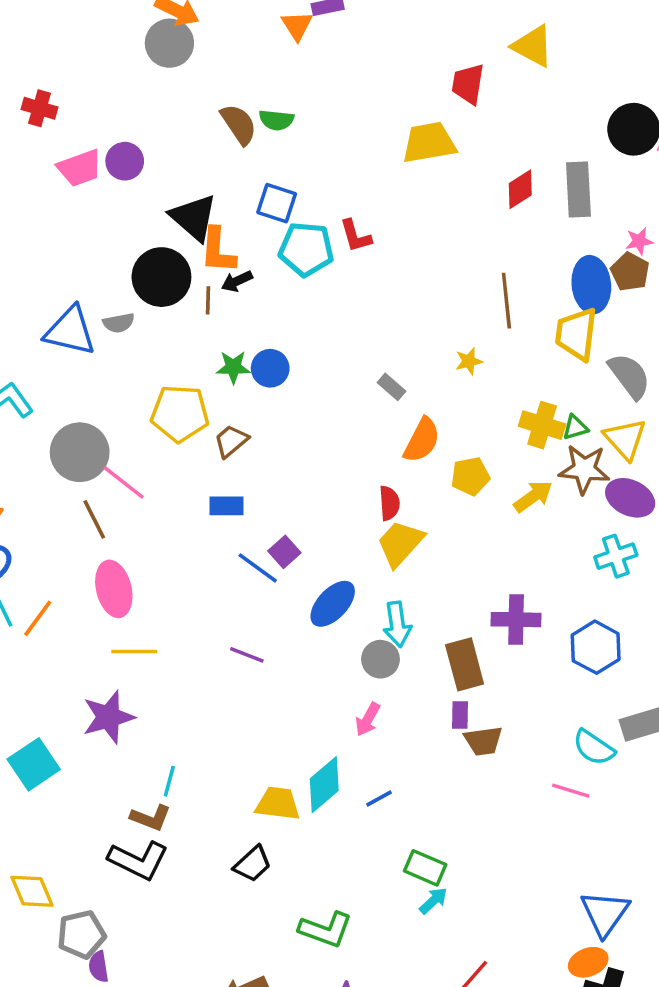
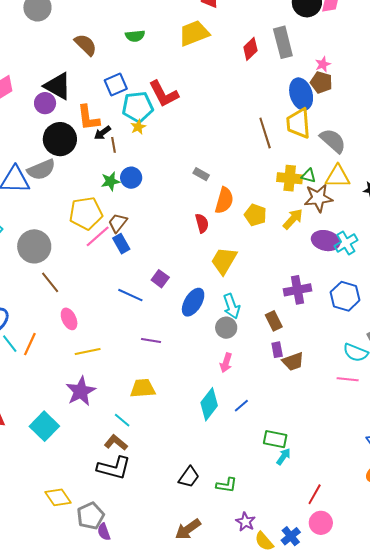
green semicircle: (276, 120) -> (135, 36), moved
purple circle: (125, 161) -> (45, 103), moved
blue square: (277, 203) -> (116, 85), turned -30
black triangle: (194, 217) -> (58, 86), moved
red L-shape: (356, 236) -> (164, 94), size x1.5
brown line: (208, 300) -> (114, 145), moved
brown line: (506, 301) -> (265, 133), moved
gray semicircle: (119, 323) -> (41, 170), size x1.6
yellow star: (469, 361) -> (138, 127), moved
green triangle: (575, 427) -> (309, 176), turned 42
yellow triangle: (625, 439) -> (338, 176), turned -36
yellow pentagon: (470, 476) -> (255, 215), turned -30
pink line: (124, 482) -> (98, 236), moved, turned -68
purple ellipse: (630, 498) -> (326, 241), moved
red semicircle: (389, 503) -> (202, 223), moved
blue rectangle: (227, 506) -> (121, 244), moved, turned 72
blue line: (258, 568) -> (130, 295), moved
pink ellipse: (114, 589) -> (69, 319), size x0.7
brown rectangle: (465, 664) -> (274, 321), size x0.7
cyan line: (169, 781) -> (122, 420), turned -54
yellow trapezoid: (278, 804) -> (143, 388), moved
brown L-shape: (151, 818) -> (116, 443), turned -150
black trapezoid: (253, 864) -> (189, 477), moved
green L-shape: (326, 930) -> (227, 485), size x0.7

